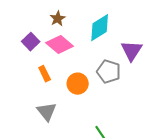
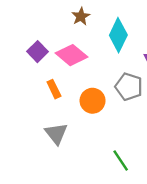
brown star: (58, 19) -> (81, 16), moved
cyan diamond: (100, 28) -> (118, 35), turned -32

